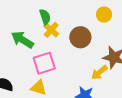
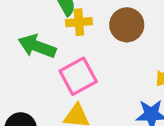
yellow cross: (51, 30) -> (79, 22), turned -35

